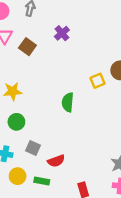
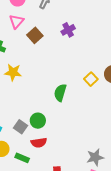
yellow square: (98, 81) -> (91, 79), turned -32
green circle: (16, 122) -> (38, 121), moved

